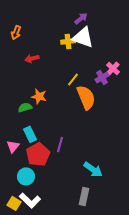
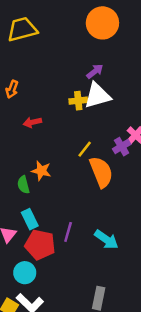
white triangle: (83, 37) -> (97, 96), turned -35
green semicircle: (25, 107) -> (23, 185), turned -88
red pentagon: (38, 154) -> (40, 245), turned -30
cyan arrow: (93, 169) -> (106, 240), moved

